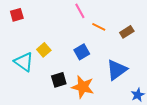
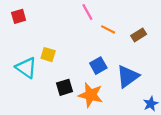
yellow square: (44, 50) -> (48, 55), turned -32
blue square: (82, 52) -> (98, 66), moved

